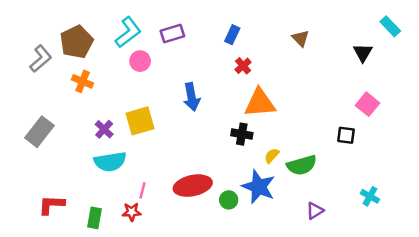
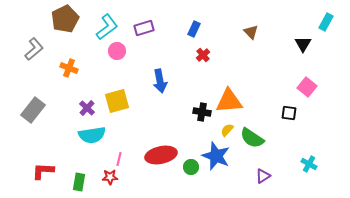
cyan rectangle: (390, 26) -> (326, 22), turned 72
brown pentagon: (77, 42) -> (65, 19), moved
orange triangle: (260, 103) -> (229, 101), moved
green semicircle: (302, 165) -> (252, 138), turned 50

